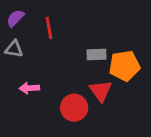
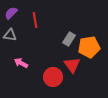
gray rectangle: (96, 55) -> (69, 39), turned -56
pink arrow: (29, 88) -> (21, 63), turned 32

